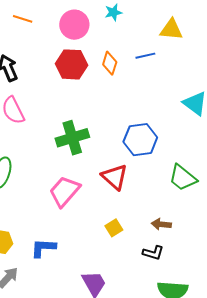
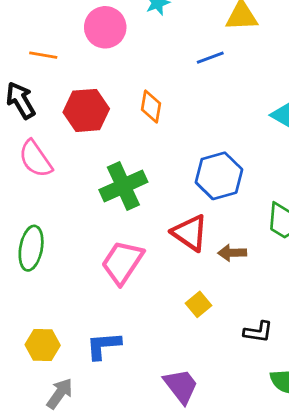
orange line: (23, 19) -> (43, 55), moved
orange diamond: (110, 63) -> (151, 106), moved
red hexagon: (72, 64) -> (86, 110), moved
brown arrow: (161, 224) -> (232, 253), moved

